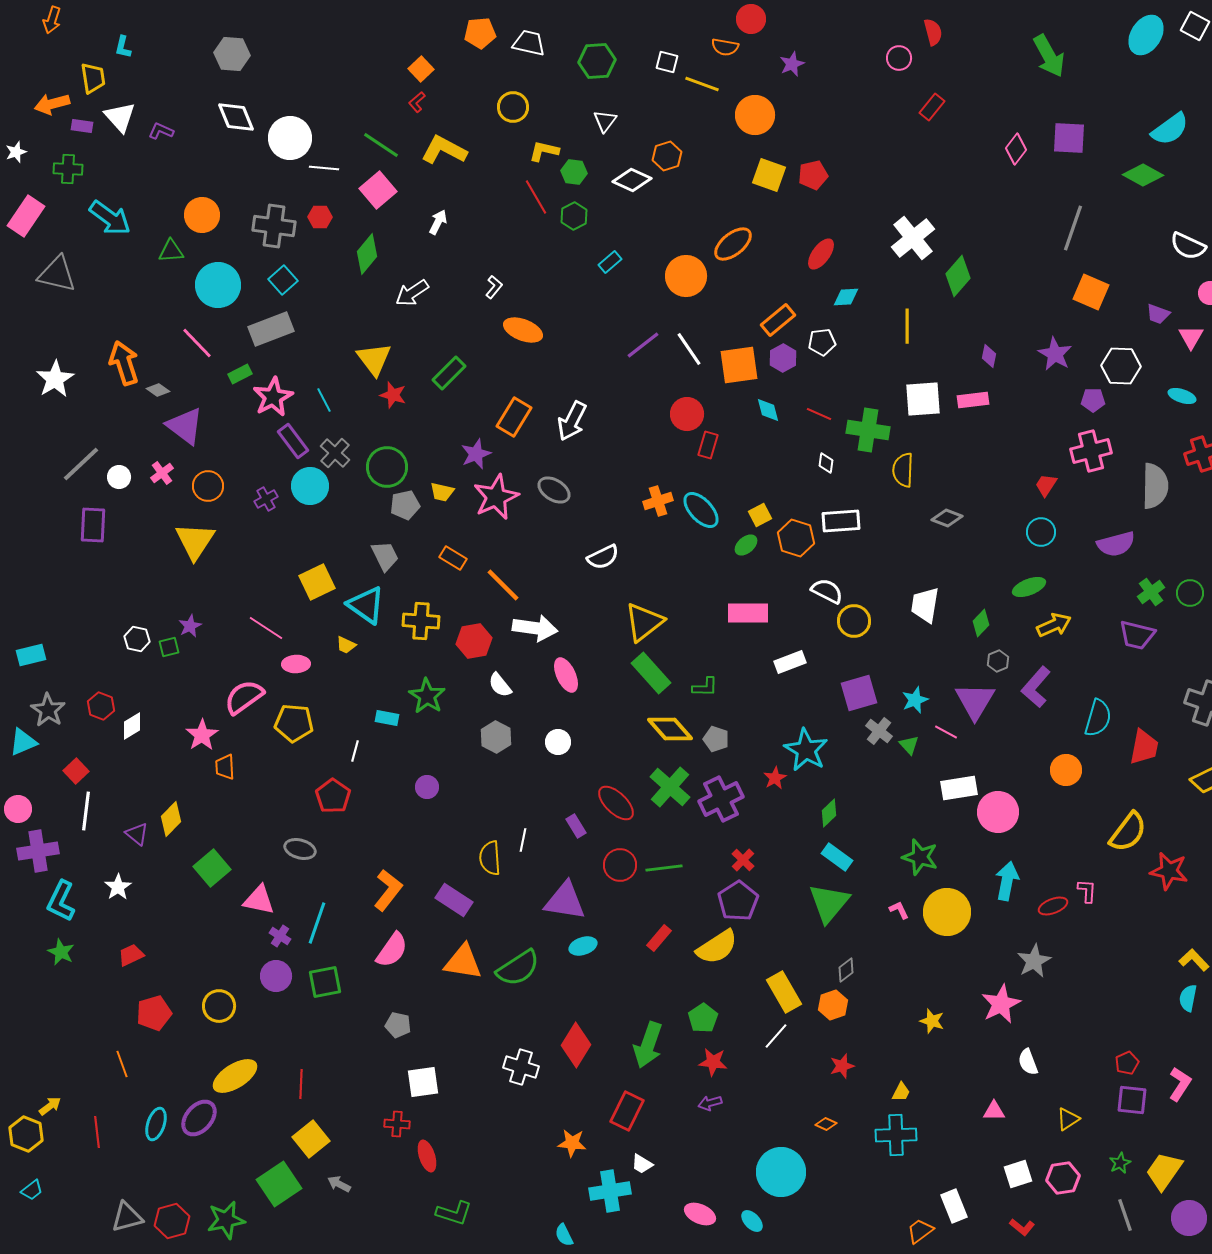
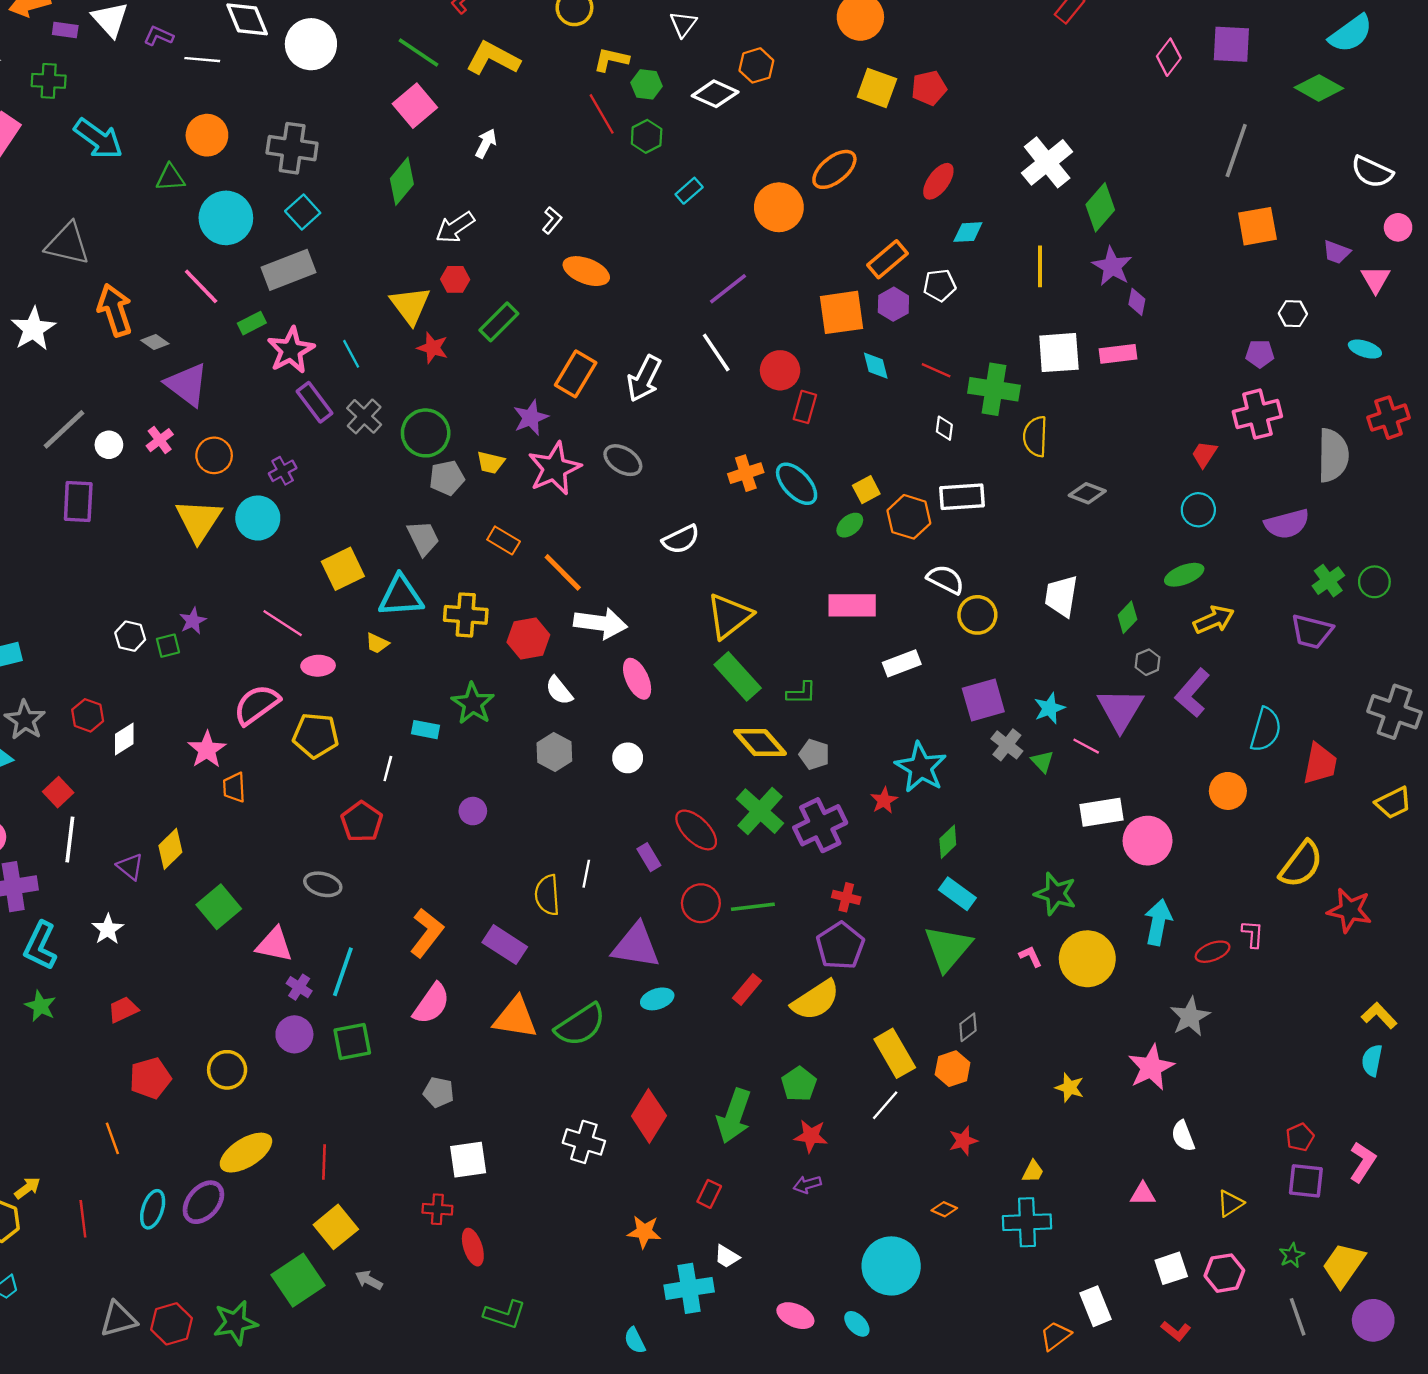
white line: (324, 168) -> (202, 60), moved
red hexagon: (320, 217) -> (455, 279), moved
gray triangle: (57, 274) -> (68, 244), moved
orange square: (1091, 292) -> (1257, 226), turned -33
white line: (689, 349) -> (716, 353), moved
purple star: (1055, 354) -> (1112, 266), moved
white hexagon: (1121, 366) -> (1293, 314), size x0.6
cyan circle: (310, 486) -> (258, 518), moved
cyan triangle: (366, 605) -> (401, 596), turned -39
red cross: (743, 860) -> (846, 897), turned -30
red rectangle: (627, 1111) -> (709, 1194), size x0.6

